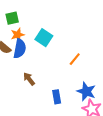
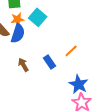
cyan square: (44, 38) -> (38, 17), moved
blue rectangle: (57, 97) -> (50, 62), moved, turned -32

